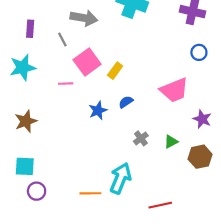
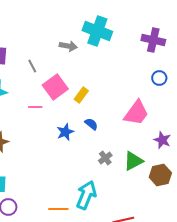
gray arrow: (84, 18) -> (68, 46), moved, size x0.7
pink trapezoid: (174, 90) -> (136, 113), turned -32
blue semicircle: (126, 102) -> (91, 124), turned 72
green triangle: (171, 142) -> (133, 161), size x1.5

